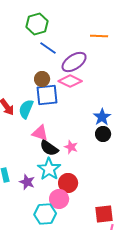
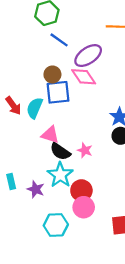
pink diamond: (70, 81) -> (84, 77), turned 30
pink circle: (59, 199) -> (84, 207), moved

